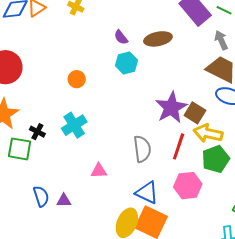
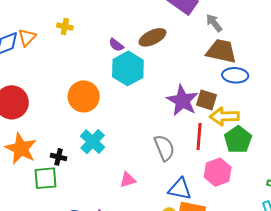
cyan hexagon: (126, 63) -> (128, 68), size x1.5
orange circle: (77, 79) -> (84, 96), size x1.8

